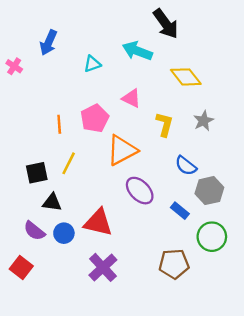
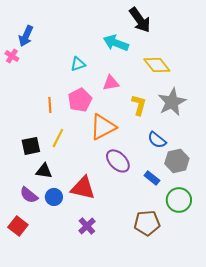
blue arrow: (49, 43) -> (26, 36), moved
cyan triangle: (92, 64) -> (78, 64), moved
pink triangle: (131, 98) -> (111, 83), turned -36
gray star: (204, 121) -> (172, 102), size x1.6
purple cross: (103, 267) -> (87, 226), size x0.7

